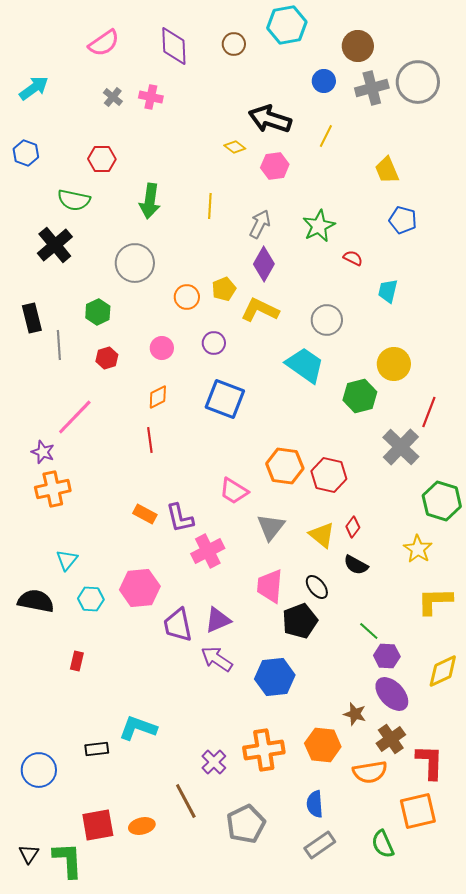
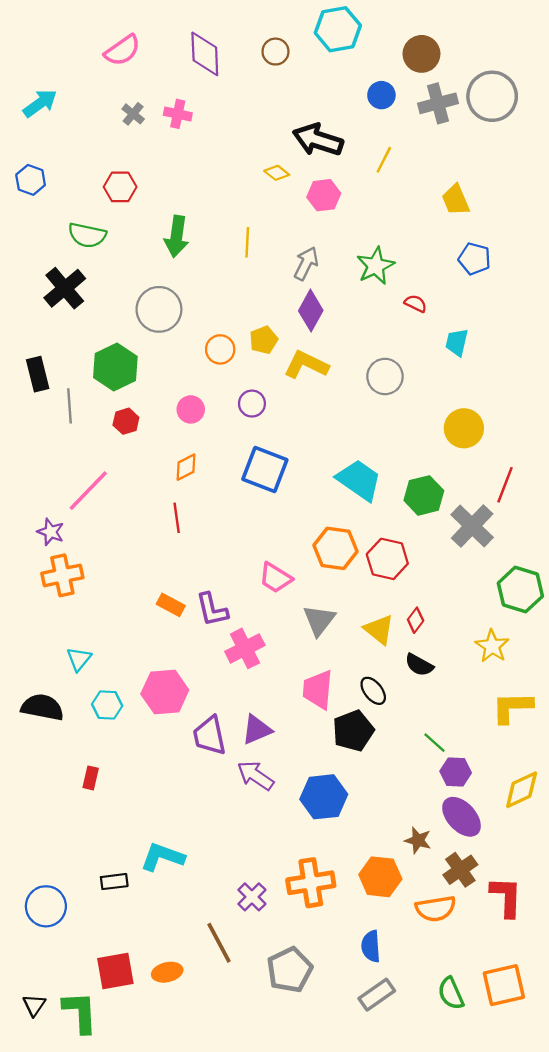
green hexagon: (98, 312) -> (115, 367), size x1.5
cyan trapezoid: (305, 365) -> (359, 480), moved
green hexagon: (360, 396) -> (424, 495), moved
orange square: (418, 811) -> (504, 985), moved

